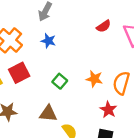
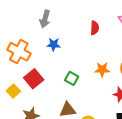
red semicircle: (104, 26) -> (95, 28), moved, turned -40

